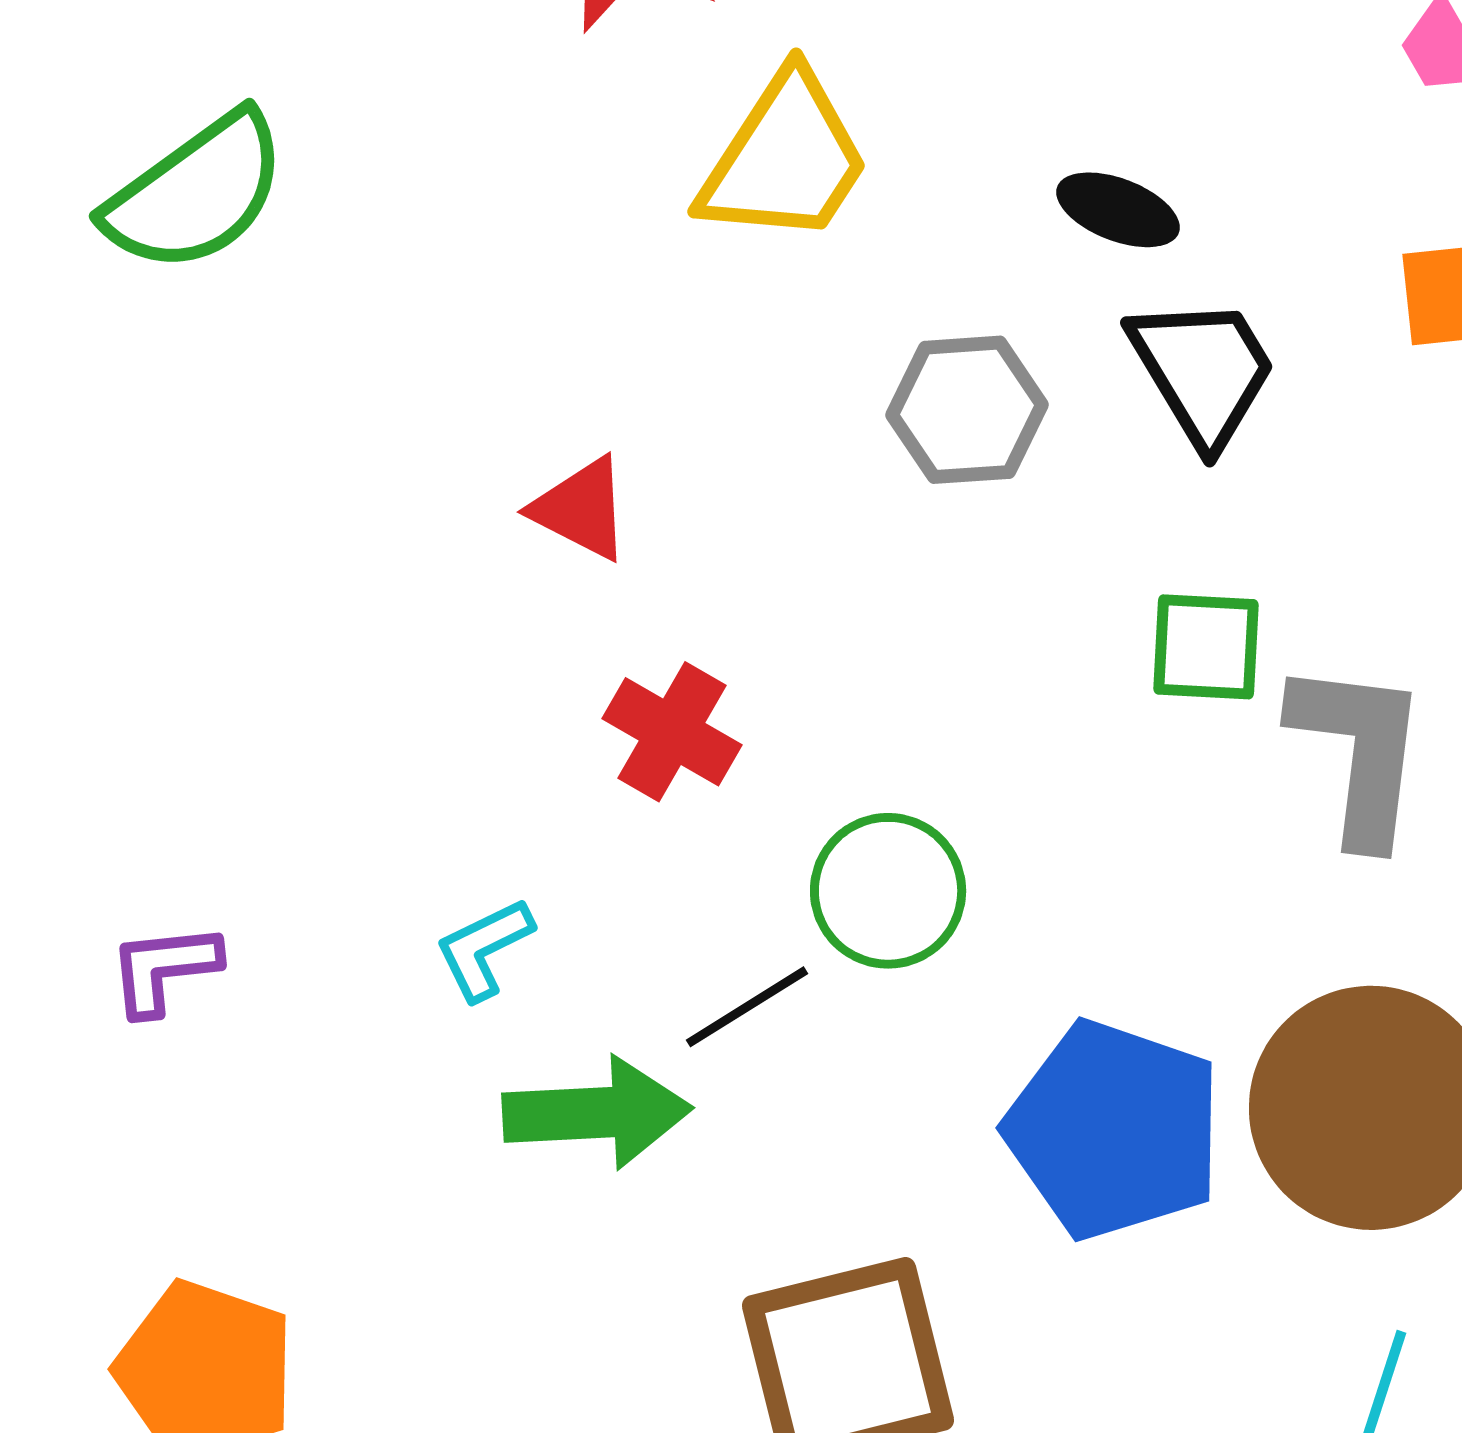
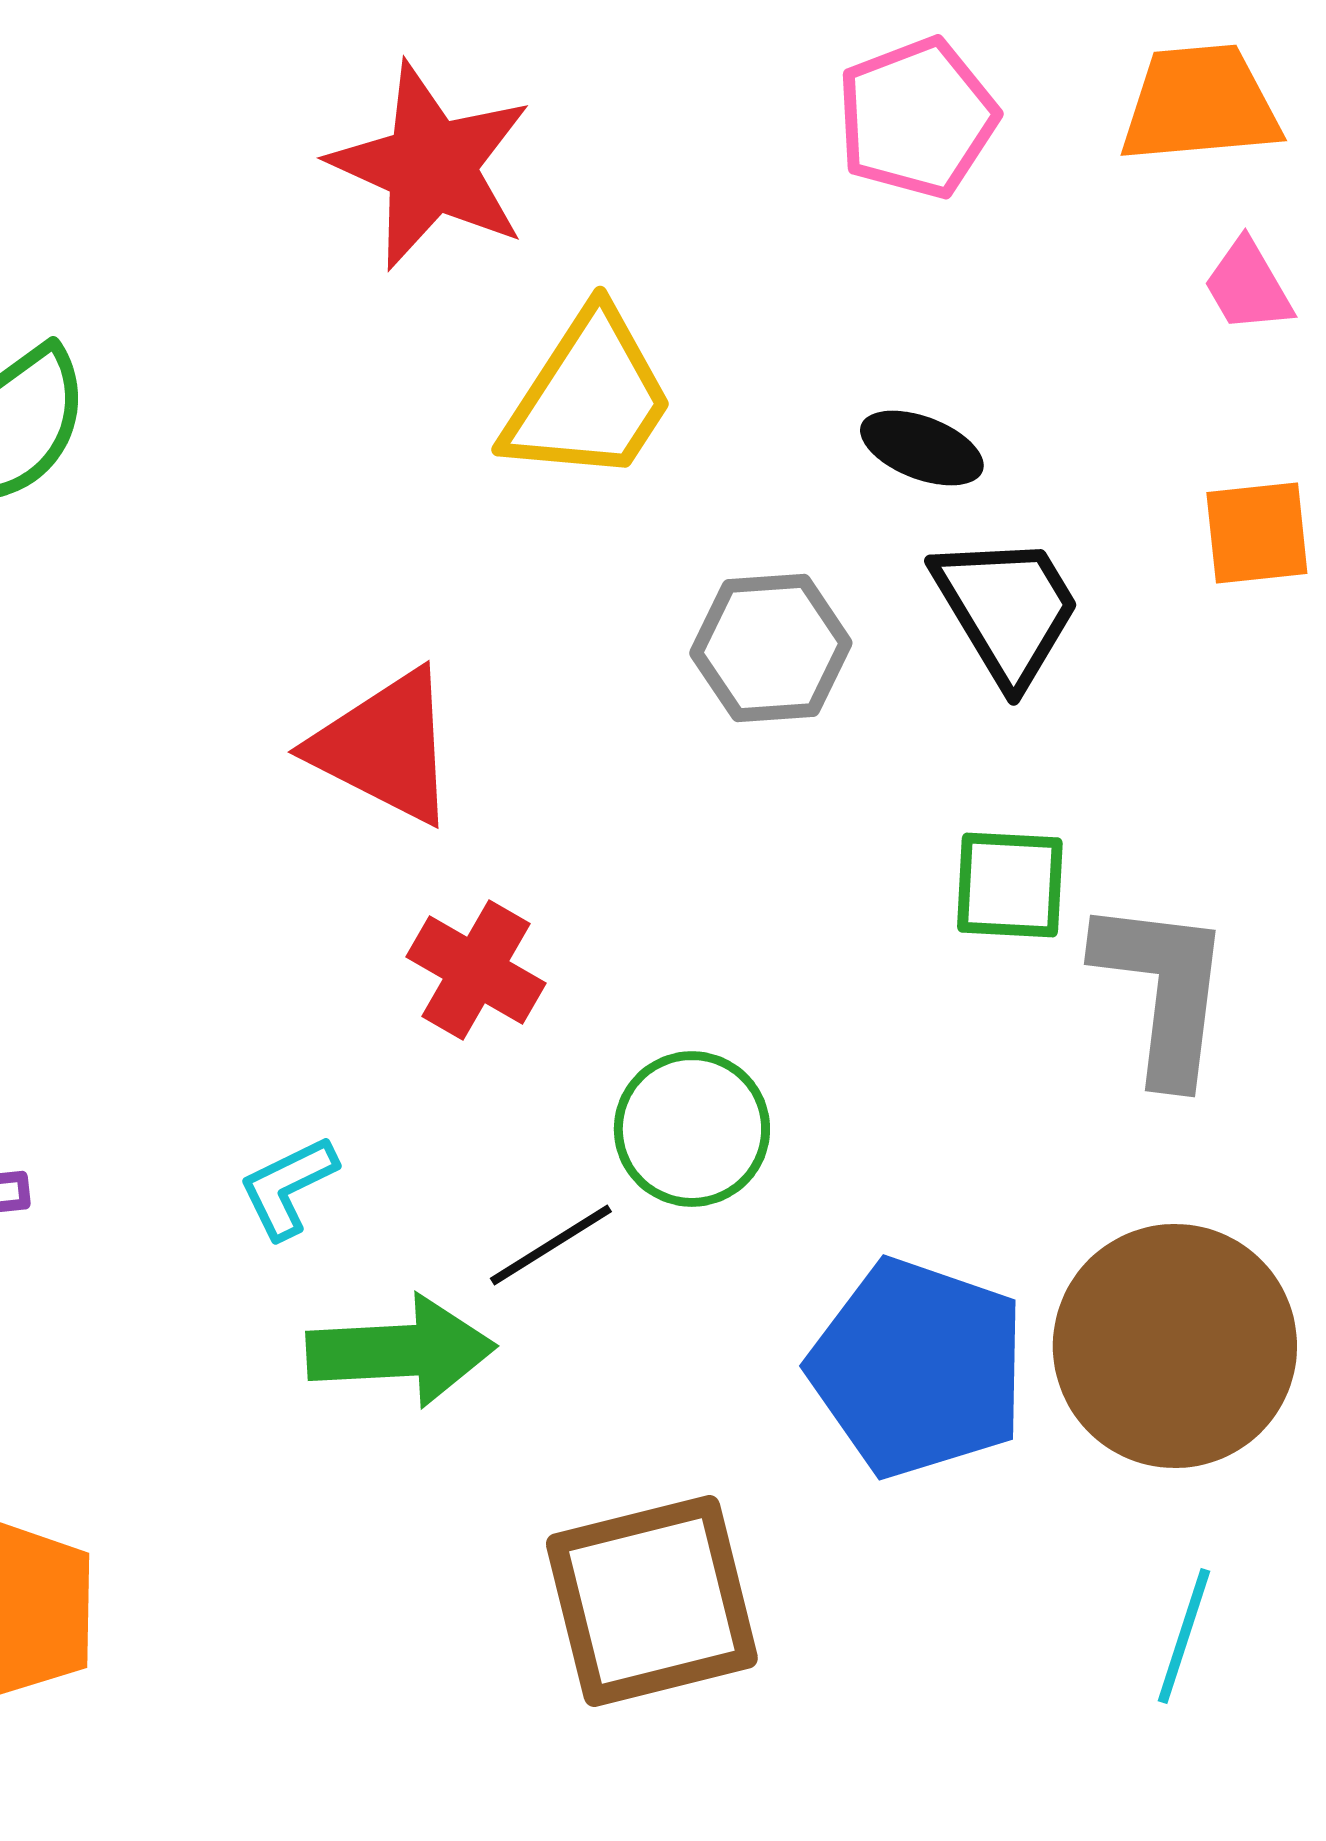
red triangle: (581, 509) -> (385, 747), size x1.5

